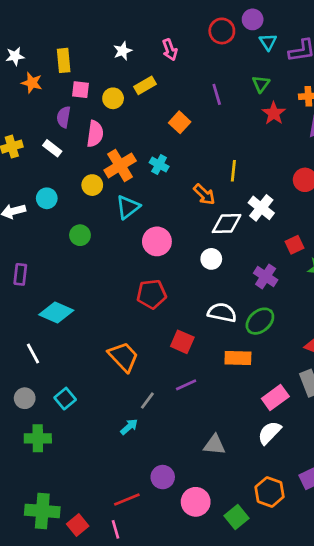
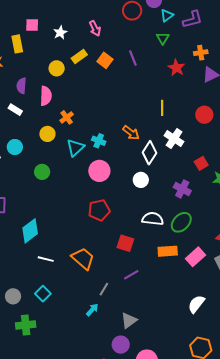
cyan triangle: (268, 42) -> (167, 15), turned 32
green triangle: (261, 84) -> (163, 38), moved
pink square: (80, 90) -> (32, 25), moved
orange square: (180, 122) -> (105, 60), moved
orange cross: (120, 165) -> (67, 117), size x0.6
cyan cross: (159, 165) -> (99, 141), moved
yellow line: (233, 171) -> (162, 108), moved
white diamond: (227, 224) -> (150, 153), turned -50
cyan diamond: (56, 313) -> (30, 231), turned -55
white line: (33, 354) -> (46, 259), moved, turned -42
pink rectangle: (275, 397) -> (196, 257), moved
gray triangle: (214, 445) -> (129, 320), moved, turned -36

